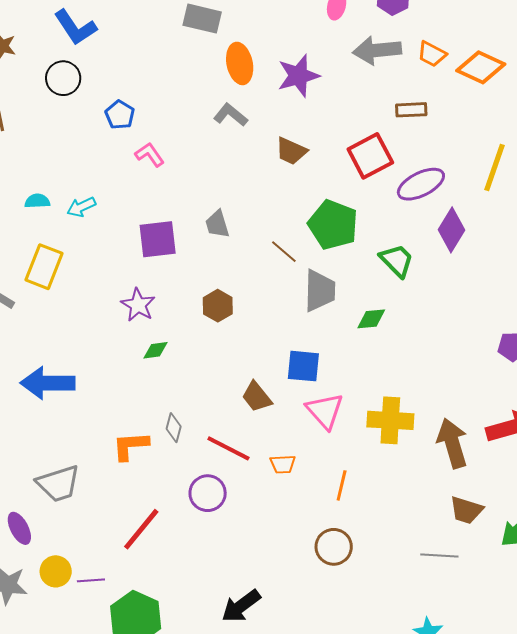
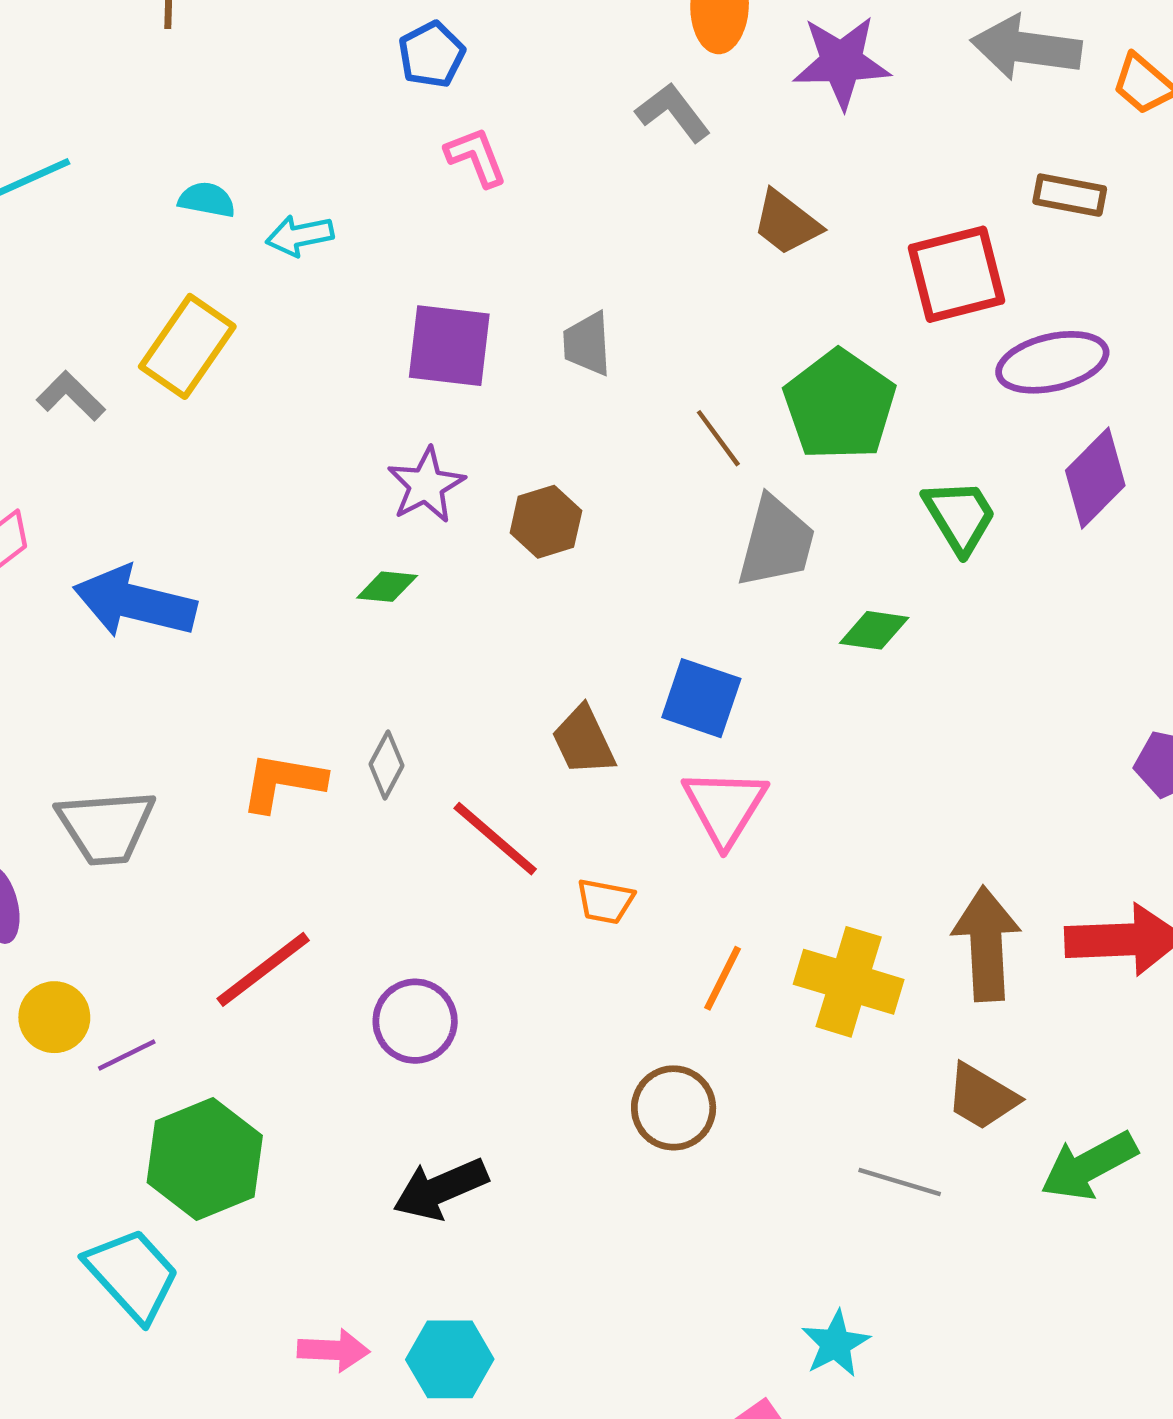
purple star: (138, 305) -> (426, 485), moved
yellow cross: (390, 420) -> (849, 982), moved
purple circle: (208, 493) -> (415, 1021), moved
purple line: (91, 580) -> (127, 1055), turned -36

